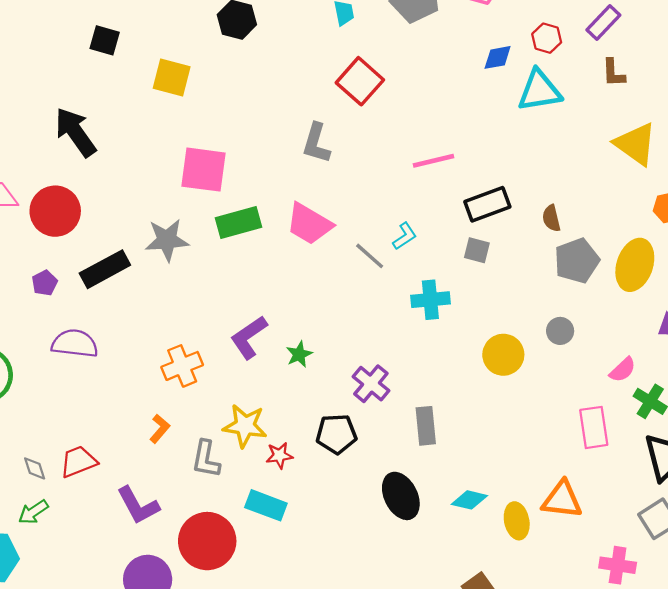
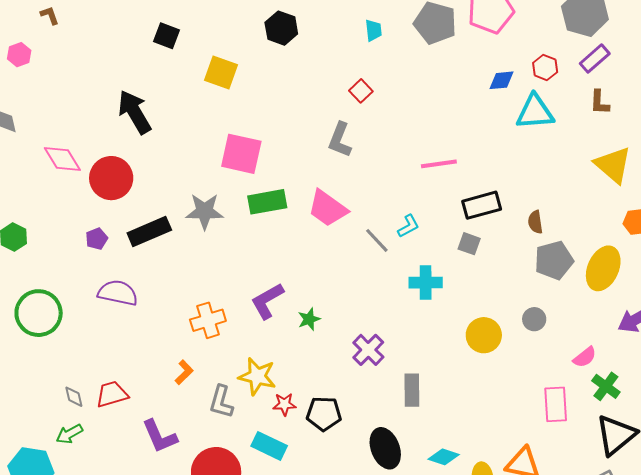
red square: (360, 81) -> (361, 91), moved, size x0.6
black pentagon: (336, 434) -> (324, 414), moved

